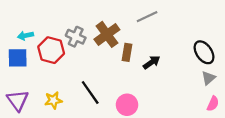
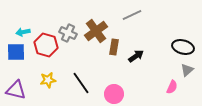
black ellipse: (204, 52) -> (183, 47), turned -40
purple triangle: (18, 100) -> (16, 90), turned -40
yellow star: (53, 100) -> (48, 80), moved
pink semicircle: (213, 104) -> (172, 87), moved

